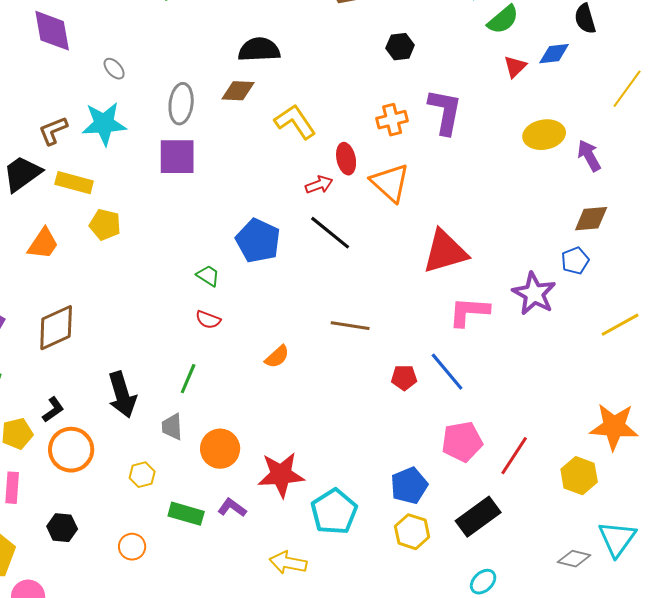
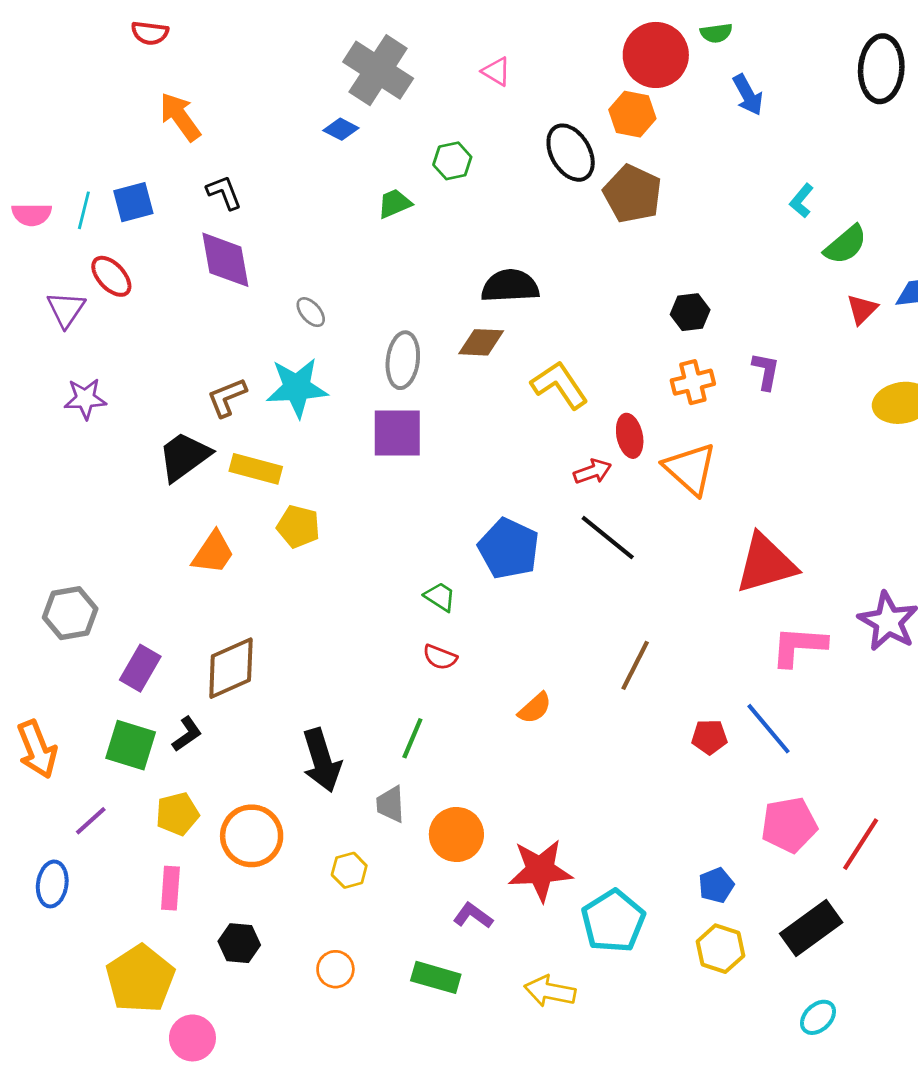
black hexagon: (400, 47) -> (690, 312), moved
purple L-shape: (445, 112) -> (766, 371), size x0.6
brown line: (350, 326) -> (635, 665), turned -72
black L-shape: (53, 410) -> (187, 734), moved
blue pentagon: (409, 486) -> (716, 885), size x0.7
green rectangle: (186, 514) -> (436, 977), moved

